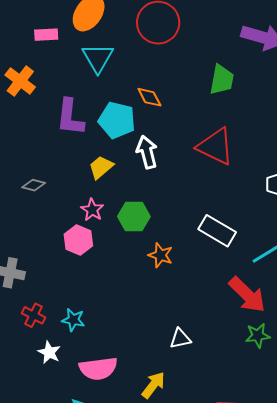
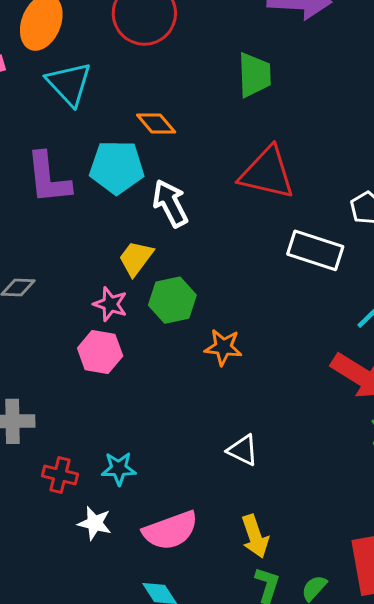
yellow trapezoid: (101, 167) -> (136, 258), moved
white rectangle: (217, 231) -> (315, 250), moved
white triangle: (180, 339) -> (243, 450), moved, turned 50
yellow arrow: (153, 385) -> (255, 536), turned 136

